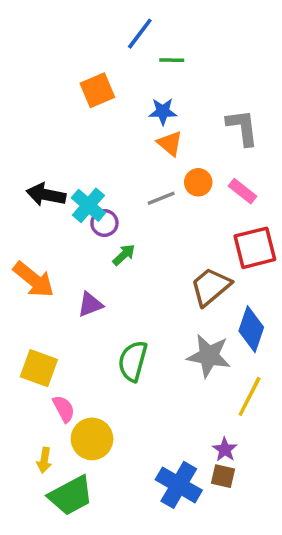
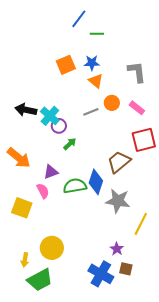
orange square: (97, 90) -> (66, 65), moved
blue diamond: (251, 329) -> (96, 182), moved
green semicircle: (133, 361) -> (75, 186), moved, turned 65
pink semicircle: (64, 409) -> (43, 191), moved
purple star: (225, 450) -> (117, 249), moved

